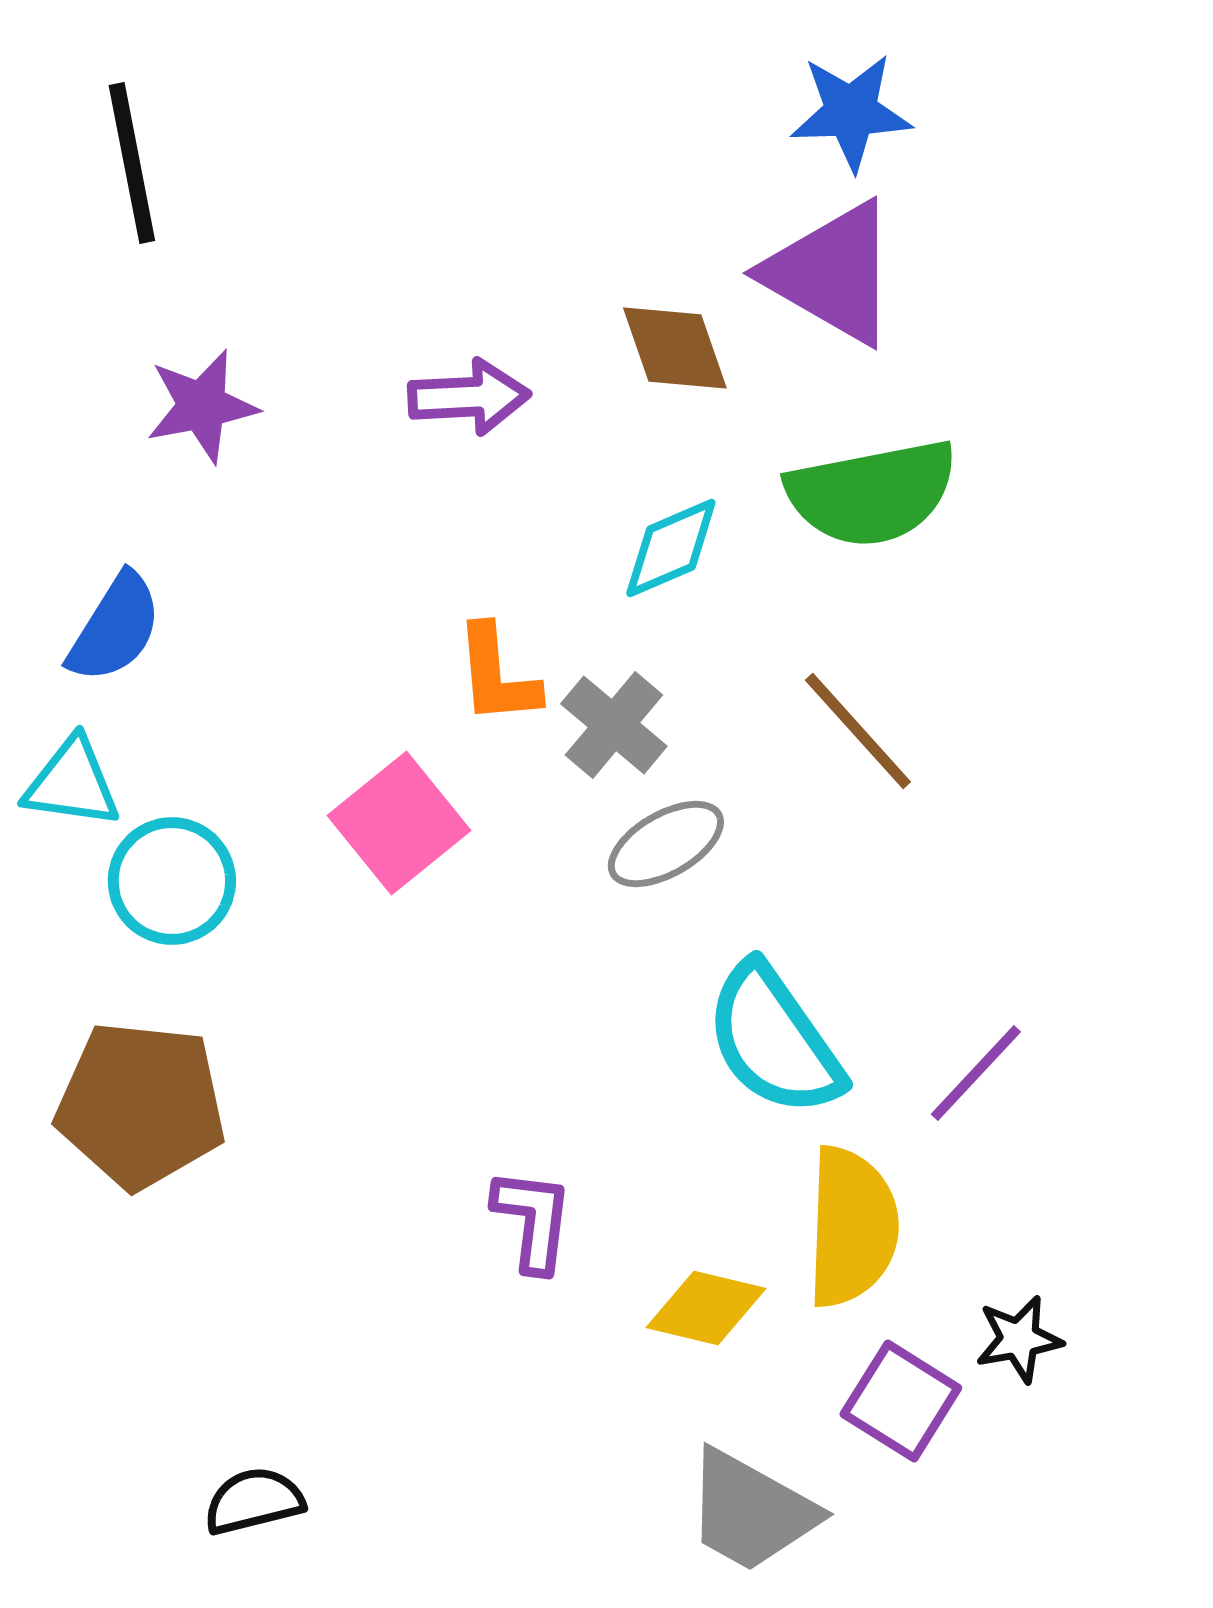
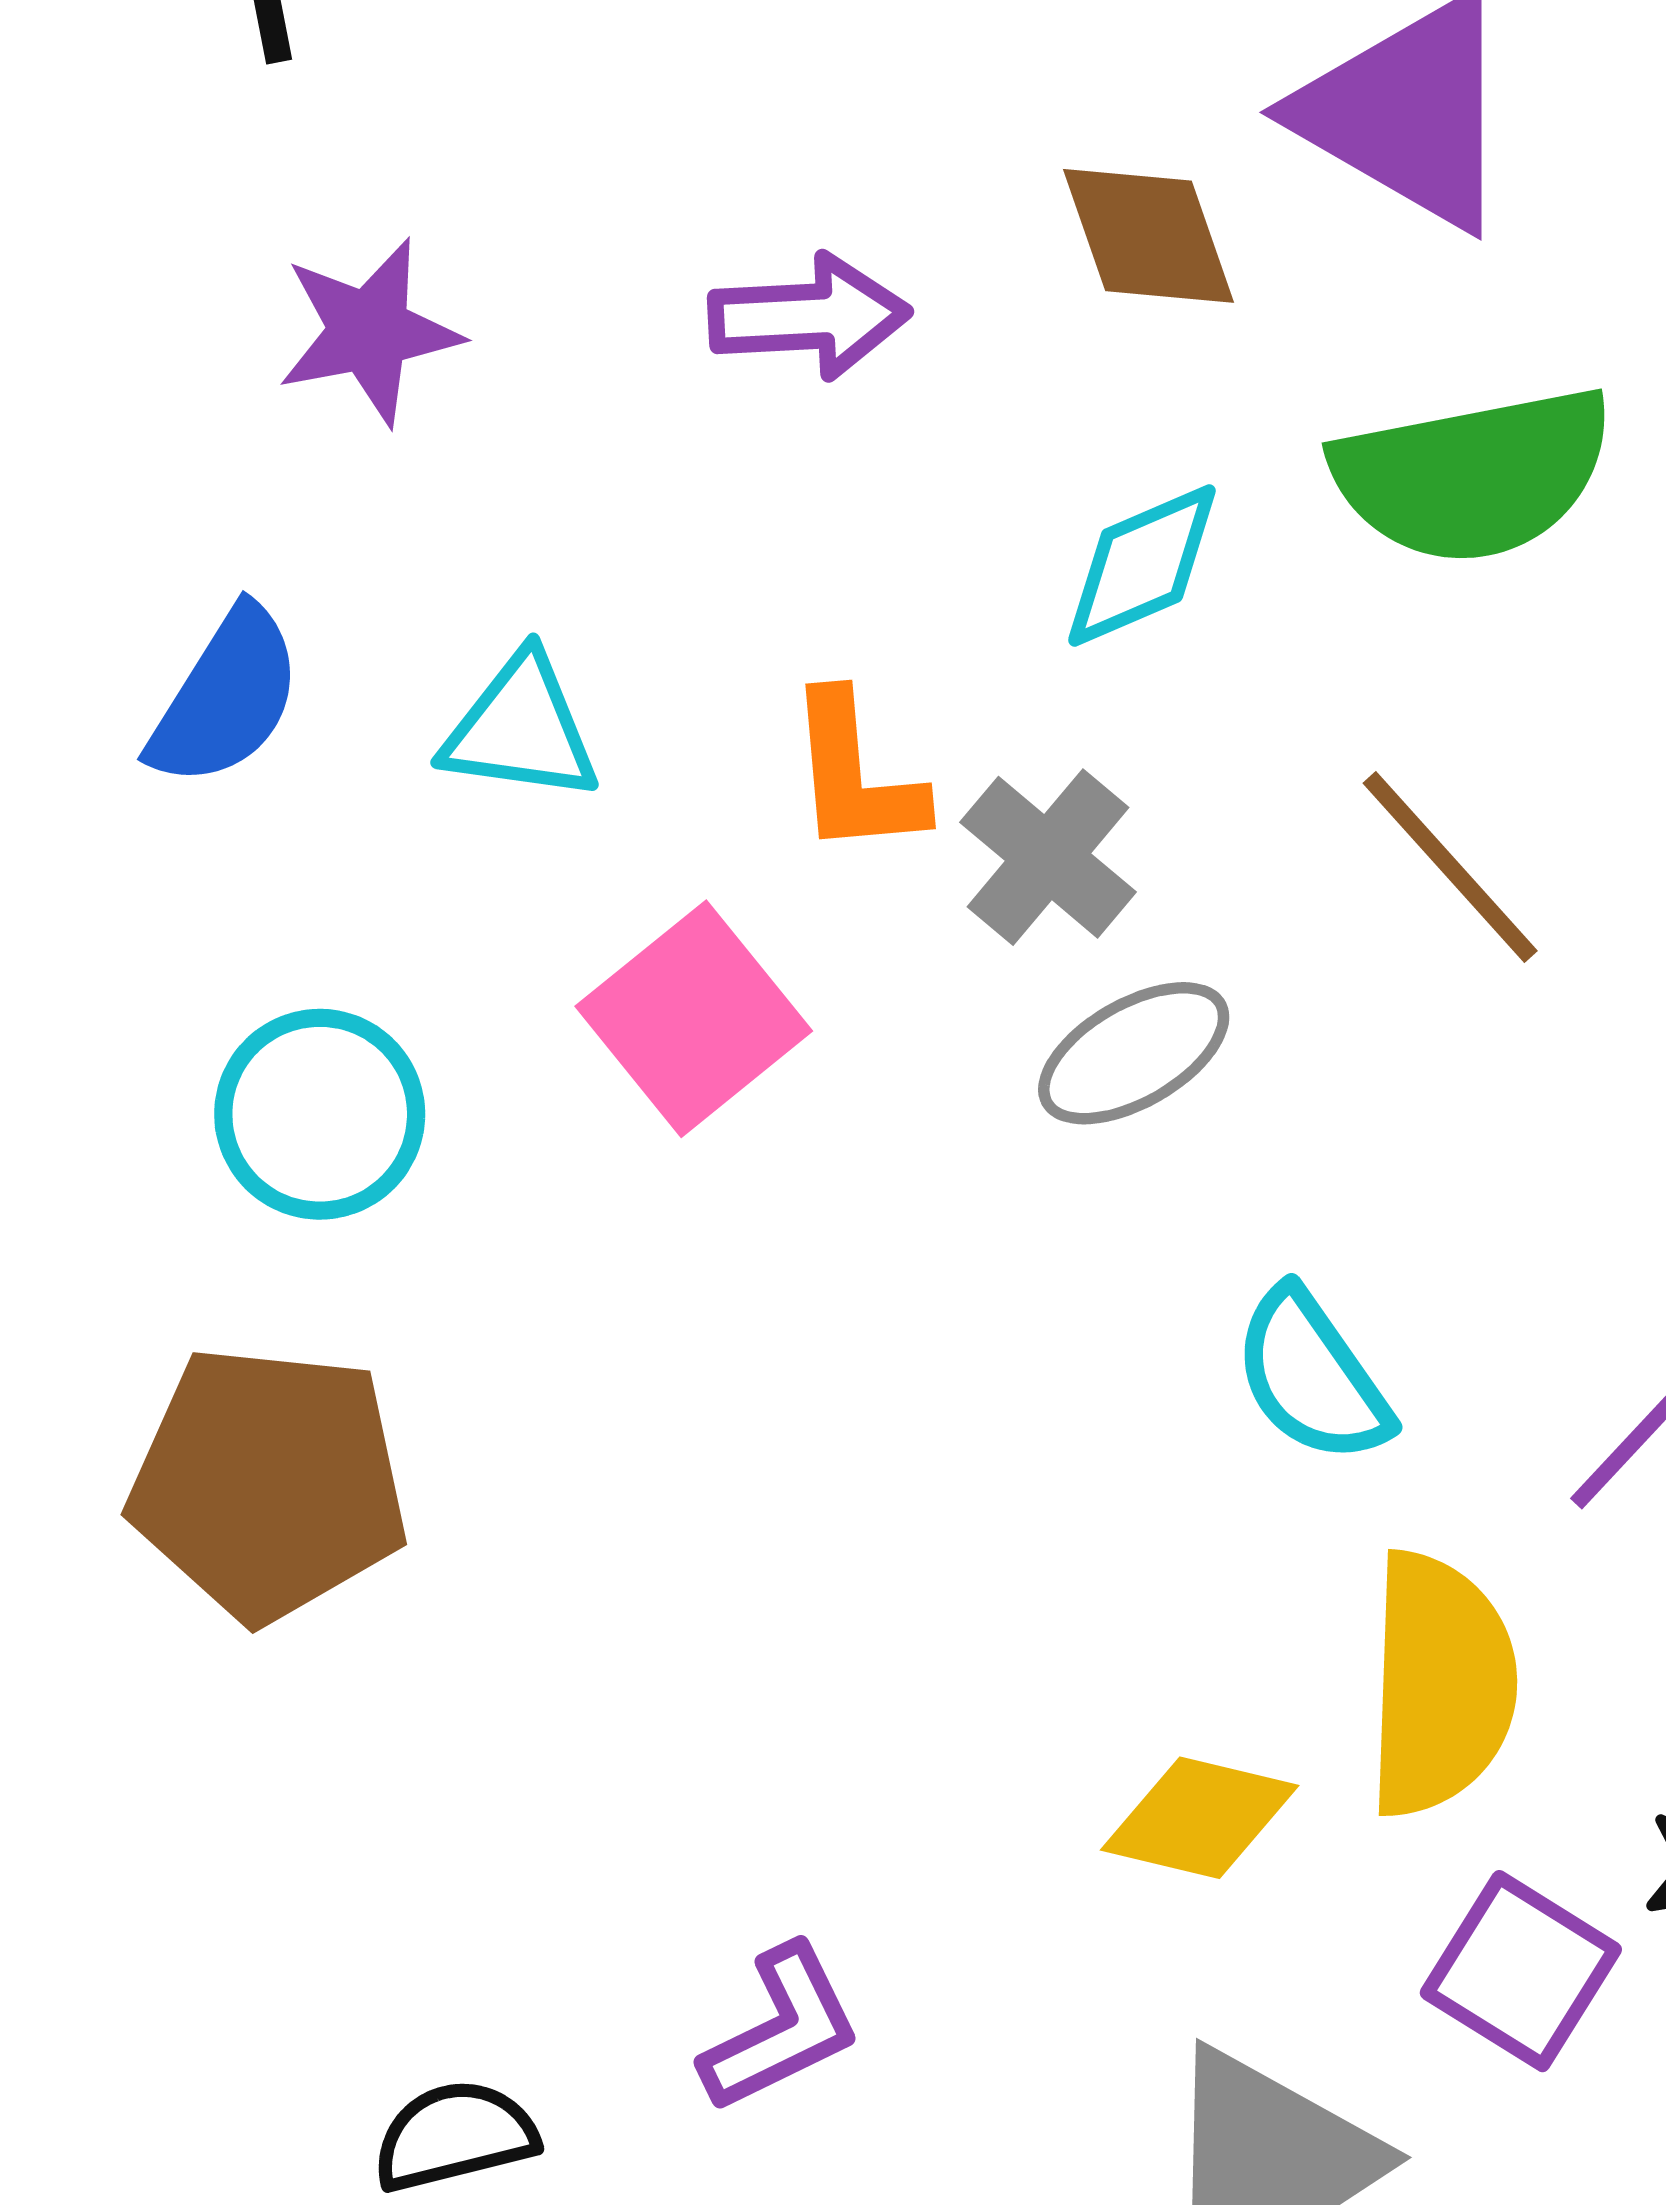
cyan triangle: (72, 783) -> (521, 729), moved
cyan semicircle: (774, 1040) -> (1312, 1376), size x0.7
purple L-shape: (533, 1220) -> (781, 2029), moved, turned 57

